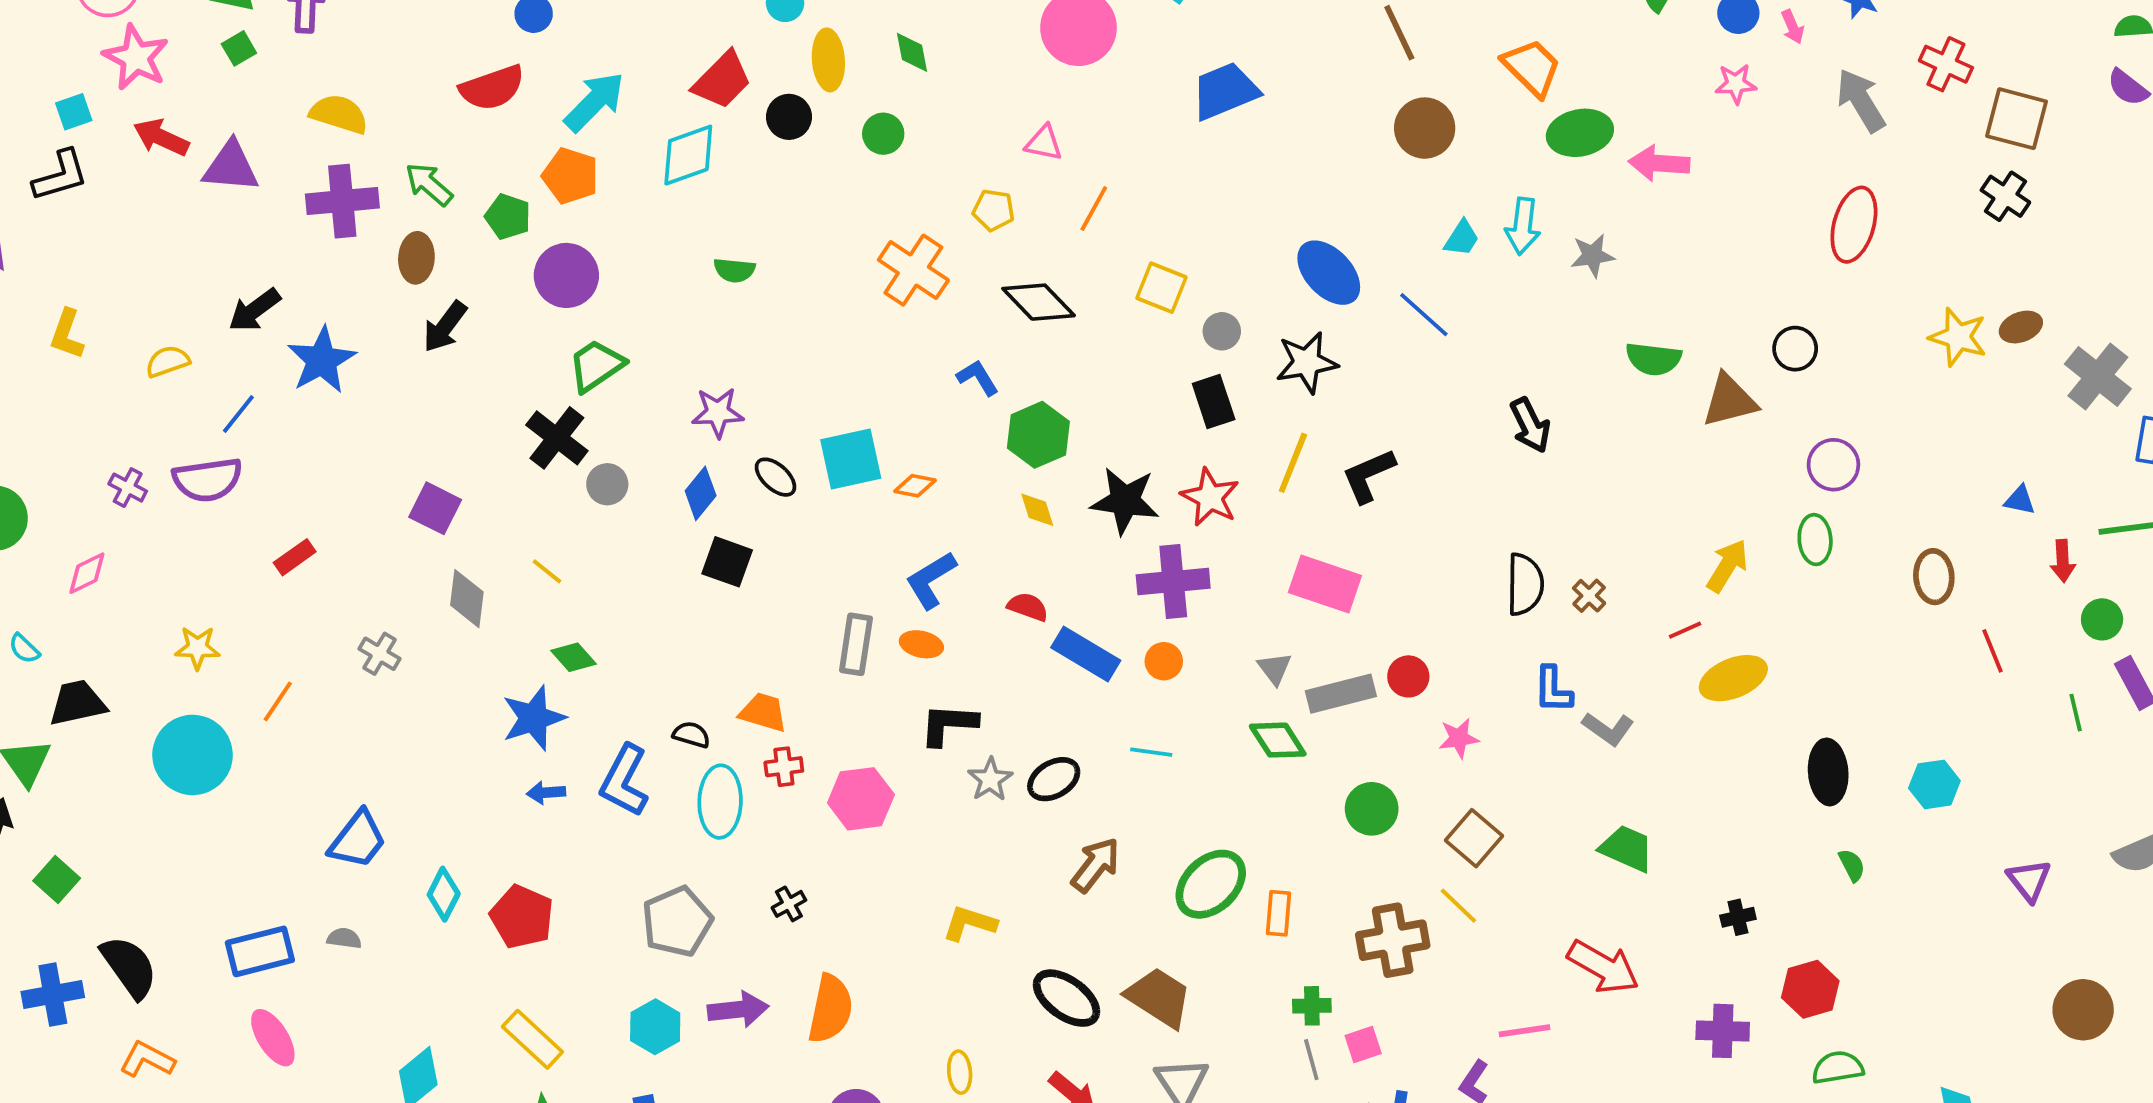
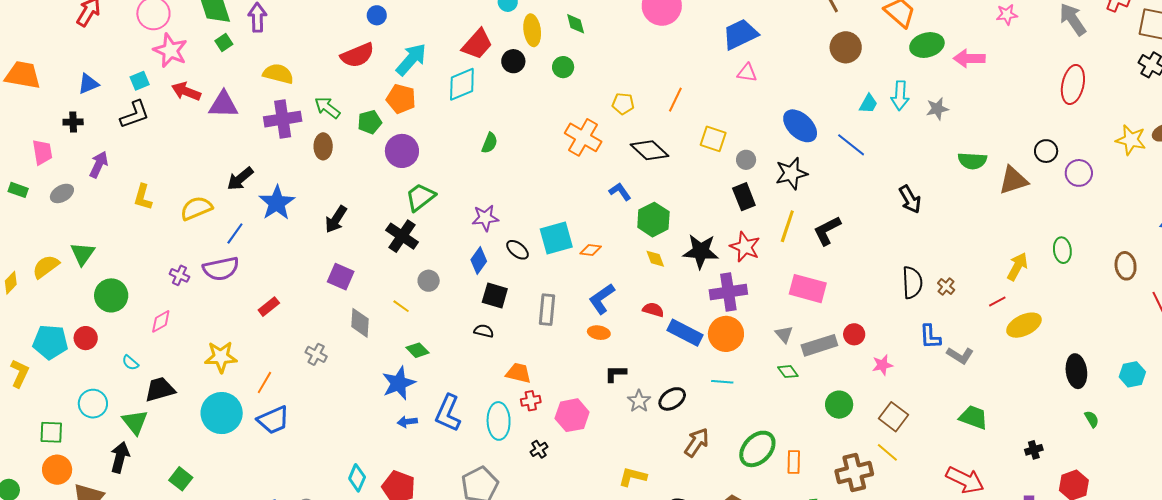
pink triangle: (1044, 143) -> (747, 73), moved
green pentagon: (508, 217) -> (370, 122), turned -30
green semicircle: (734, 270) -> (490, 143), turned -70
black arrow: (445, 327) -> (336, 219), moved
yellow semicircle: (168, 361) -> (196, 208), size x1.4
purple circle: (1833, 465) -> (1079, 173), moved
gray circle: (607, 484) -> (429, 281), moved
gray rectangle: (856, 644) -> (547, 310), moved
yellow star: (197, 648) -> (221, 357), size x1.4
orange circle: (1164, 661) -> (726, 334), size x1.8
black L-shape: (949, 724) -> (616, 374), size x0.7
black semicircle: (691, 735) -> (484, 331), moved
green diamond: (1278, 740) -> (788, 372), size x0.7
blue trapezoid: (358, 840) -> (273, 420), moved, turned 32
green square: (57, 879) -> (181, 479), moved
black cross: (789, 904) -> (539, 449), moved

